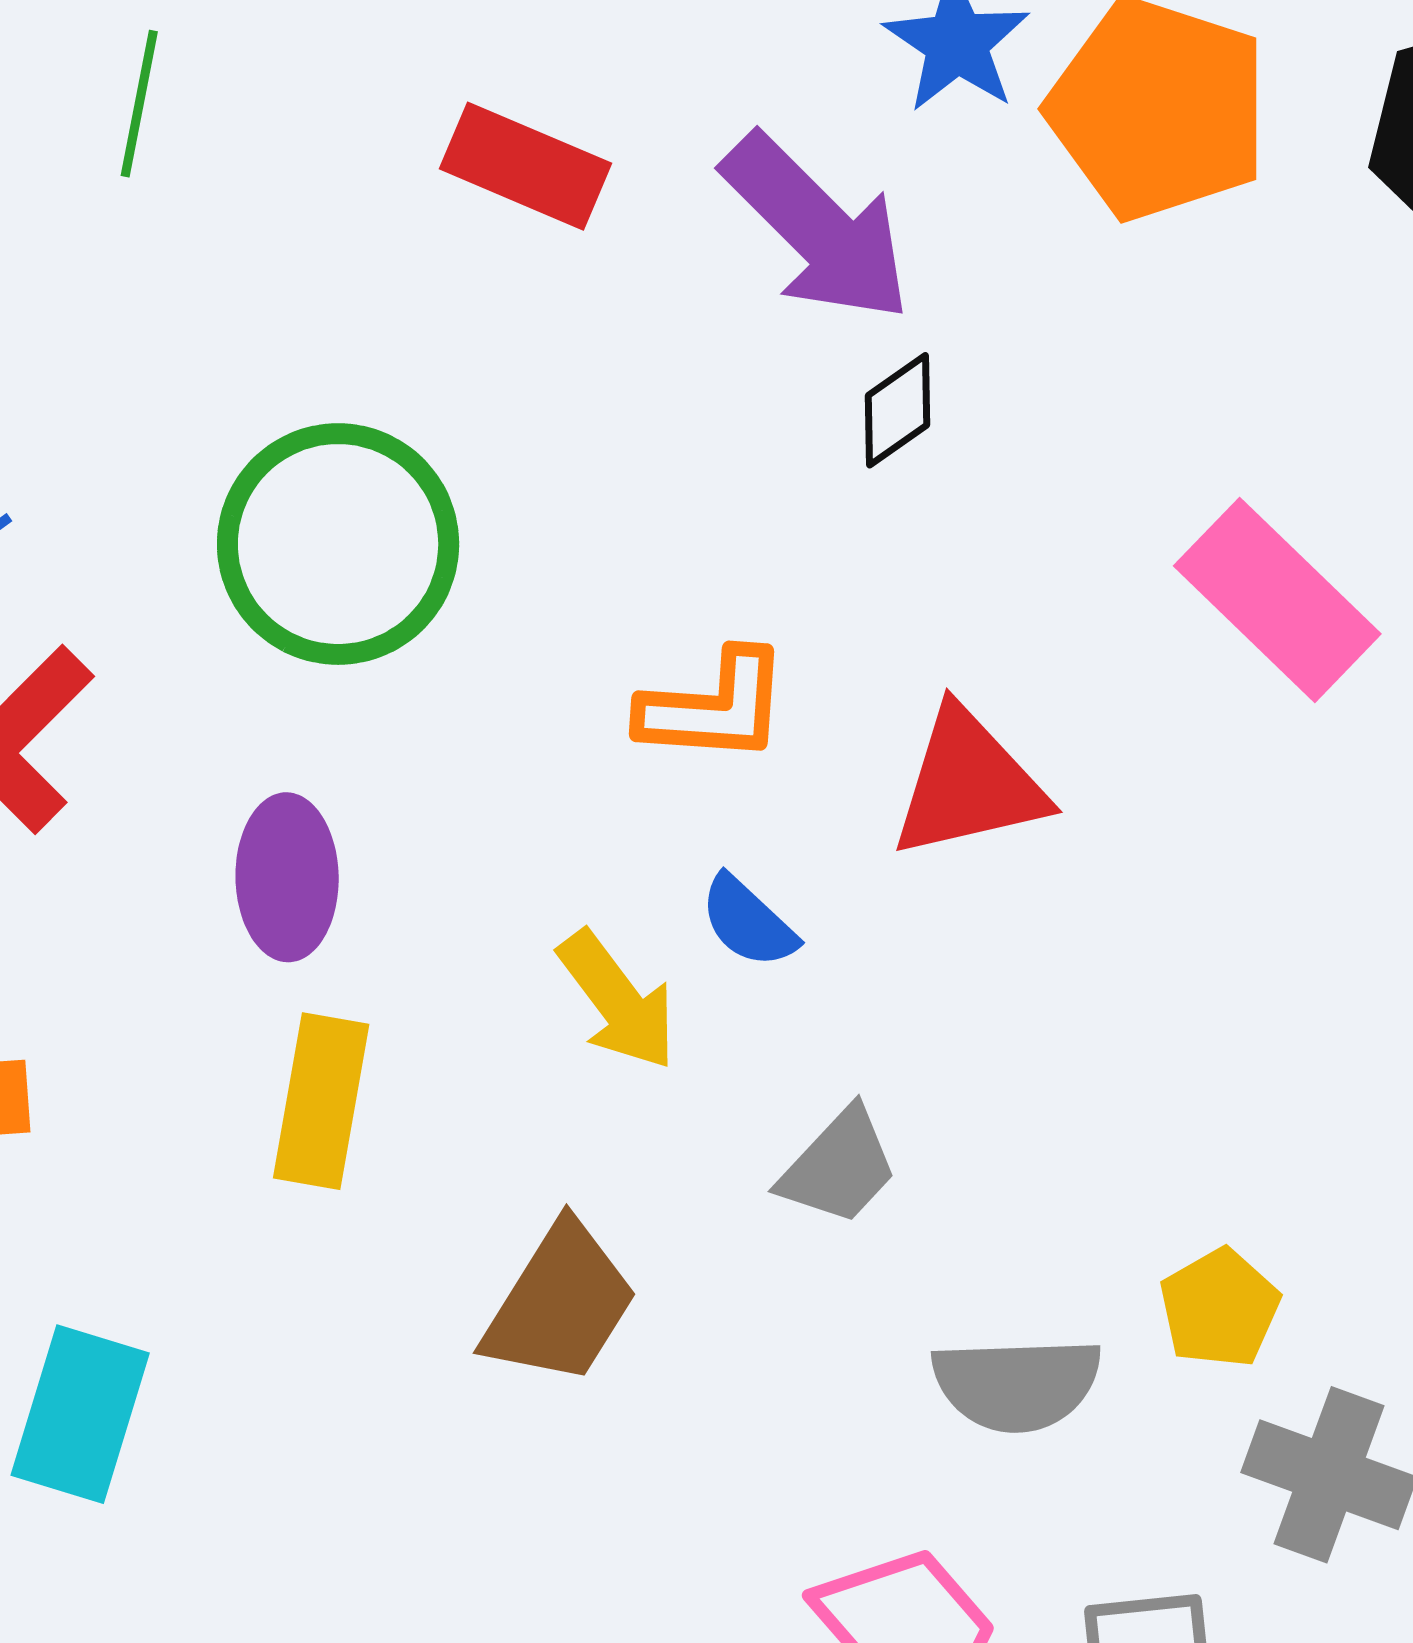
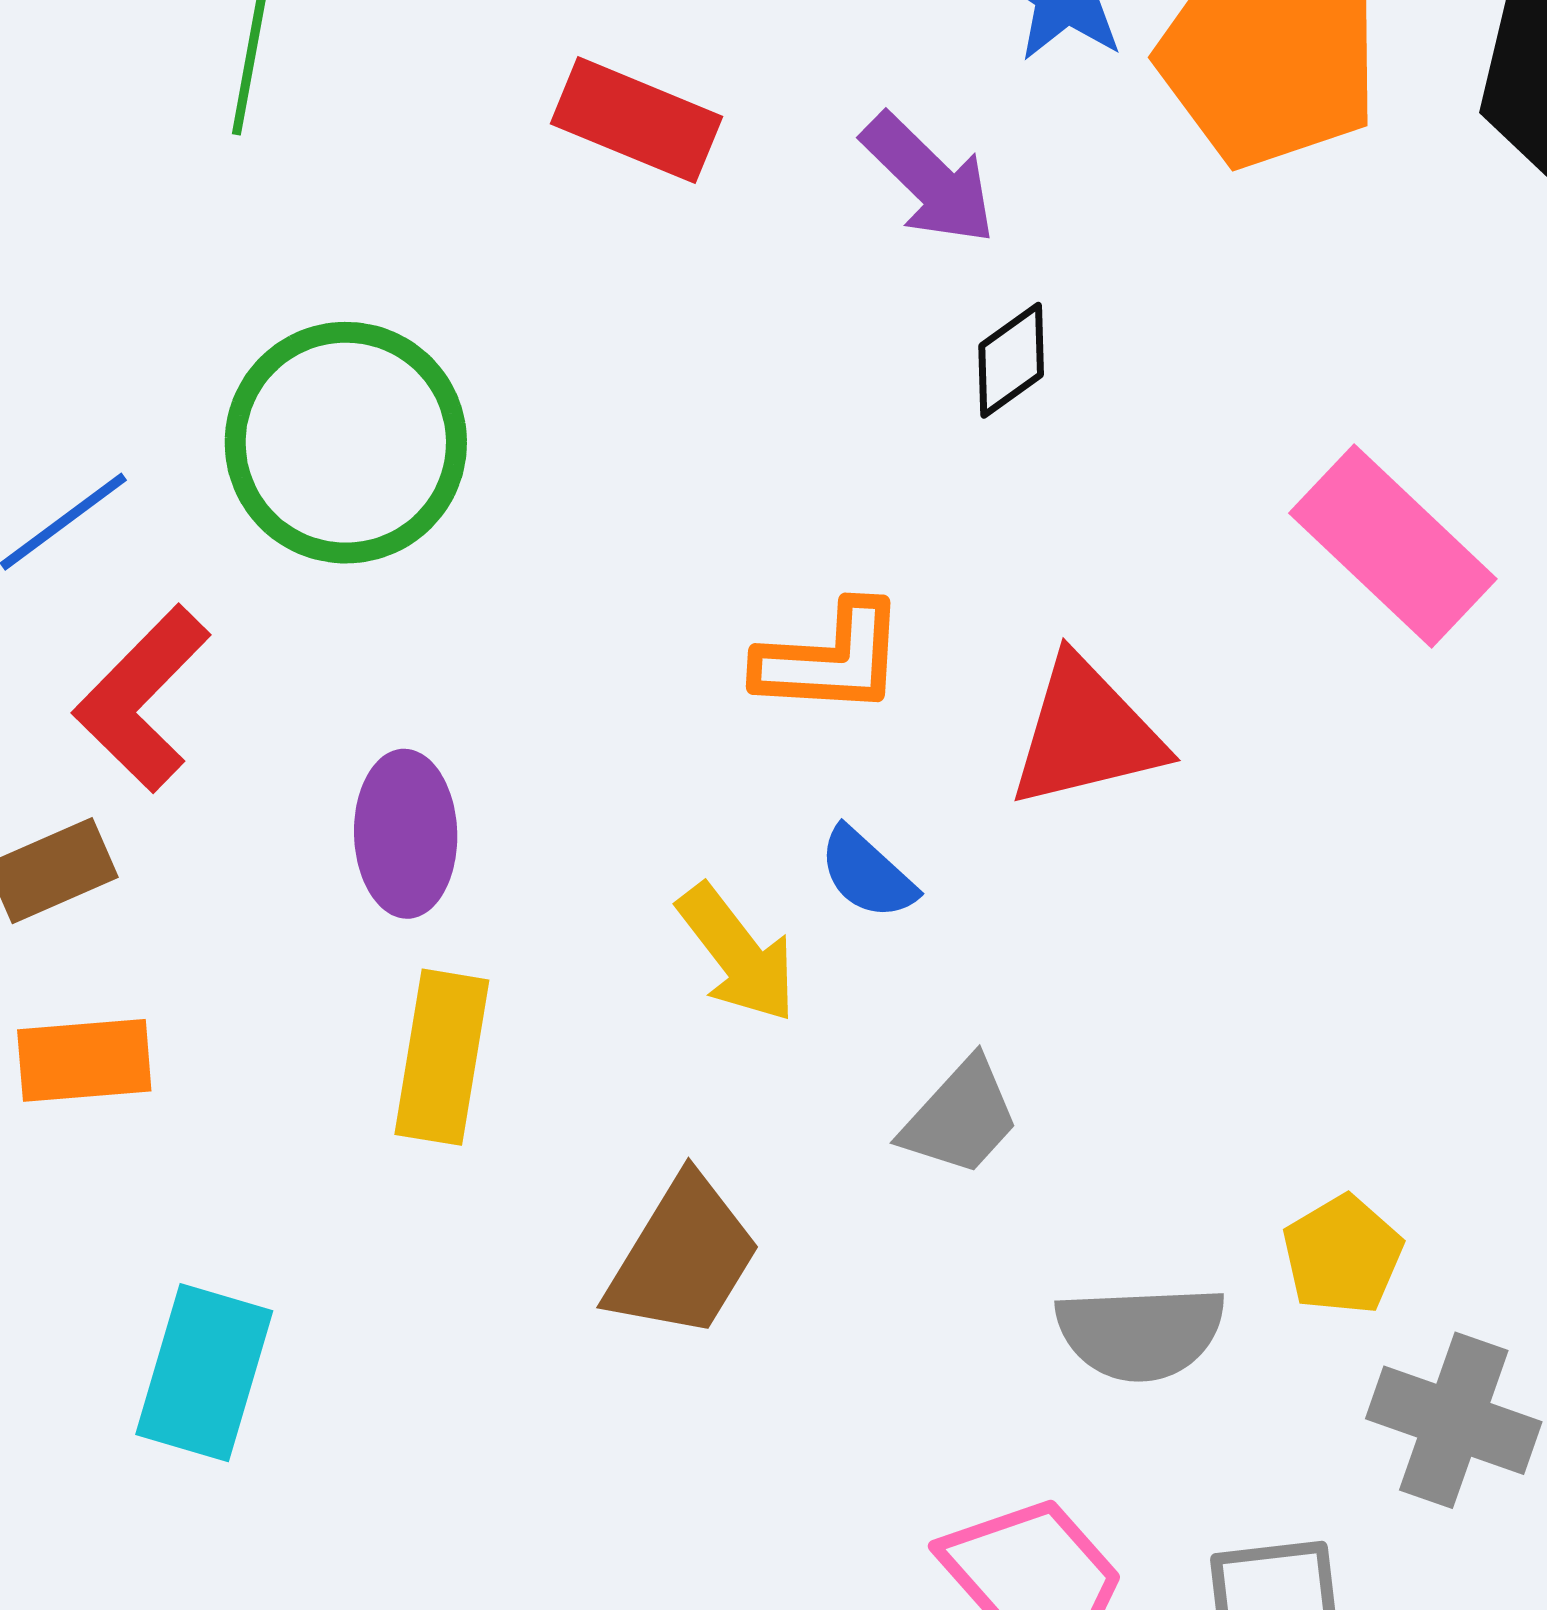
purple arrow: (817, 228) -> (929, 179), size x0.7
green circle: (338, 544) -> (346, 443), moved

